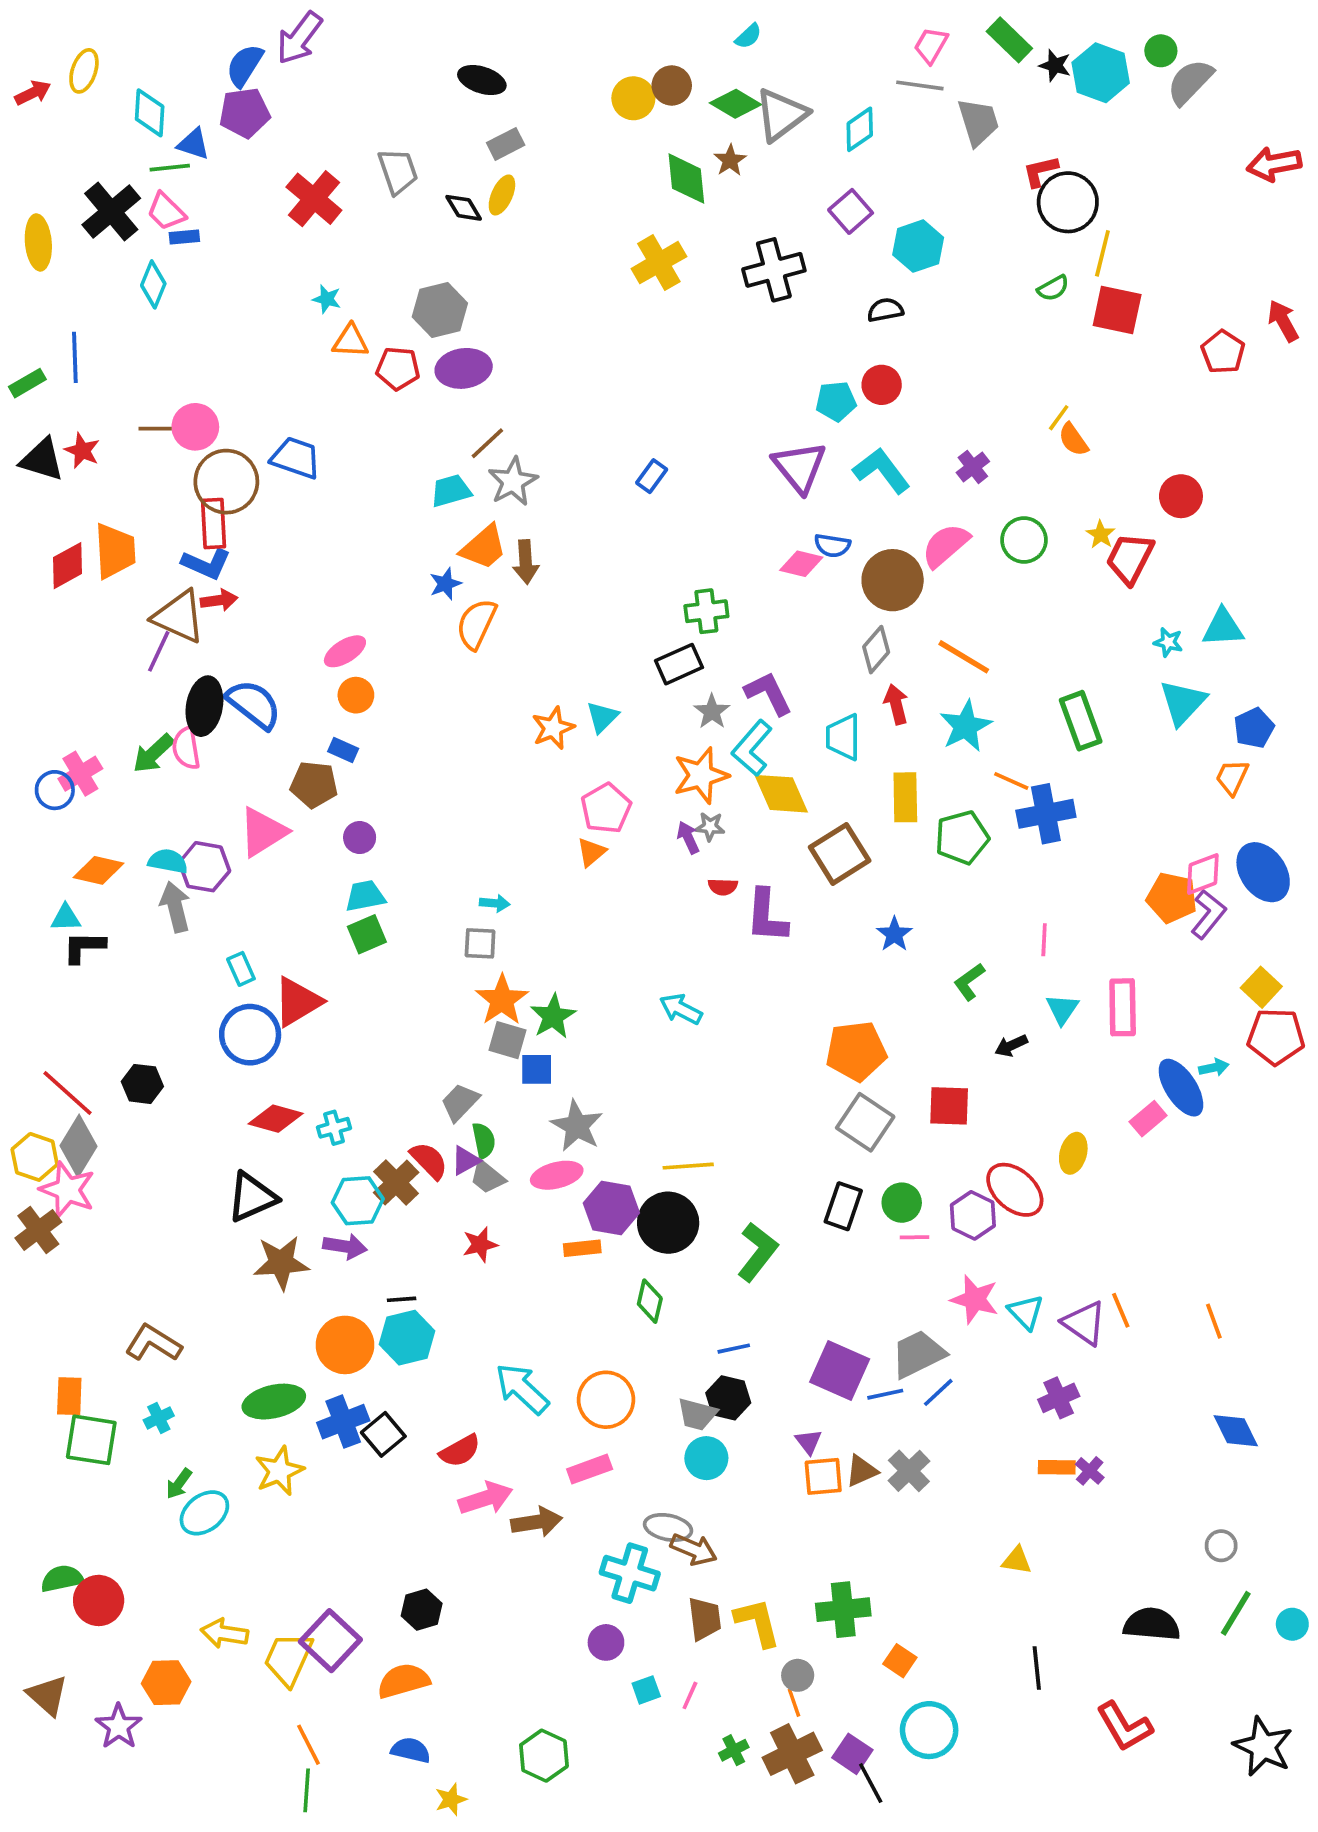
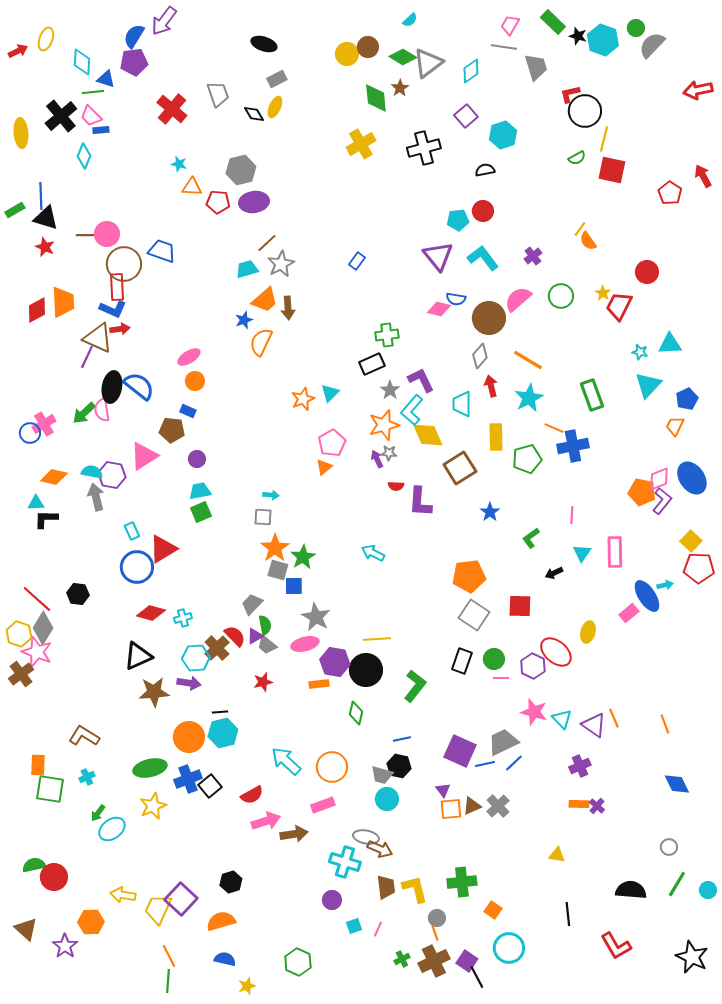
black triangle: (42, 460) -> (46, 218), moved

